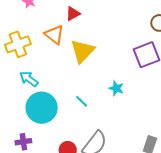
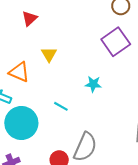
orange triangle: (54, 35) -> (19, 72), moved
yellow triangle: (83, 51) -> (49, 54), size x0.6

